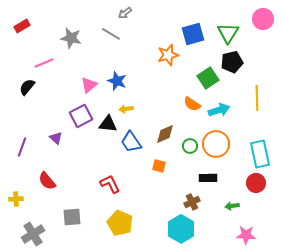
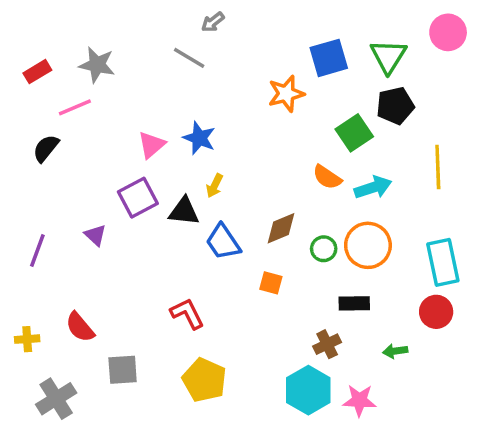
red rectangle: (22, 26) -> (37, 72), moved
gray star: (71, 38) -> (97, 65), moved
yellow arrow: (126, 109) -> (215, 186), turned -56
red semicircle: (47, 181) -> (80, 327), moved
pink star: (246, 235) -> (359, 400), moved

